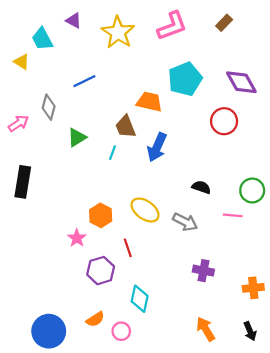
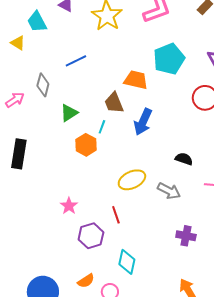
yellow ellipse: (145, 210) -> (132, 180), turned -60
orange hexagon: (101, 215) -> (86, 145), moved

